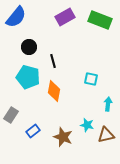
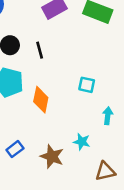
black line: (53, 61) -> (40, 50), moved
brown triangle: (106, 135) -> (105, 171), moved

